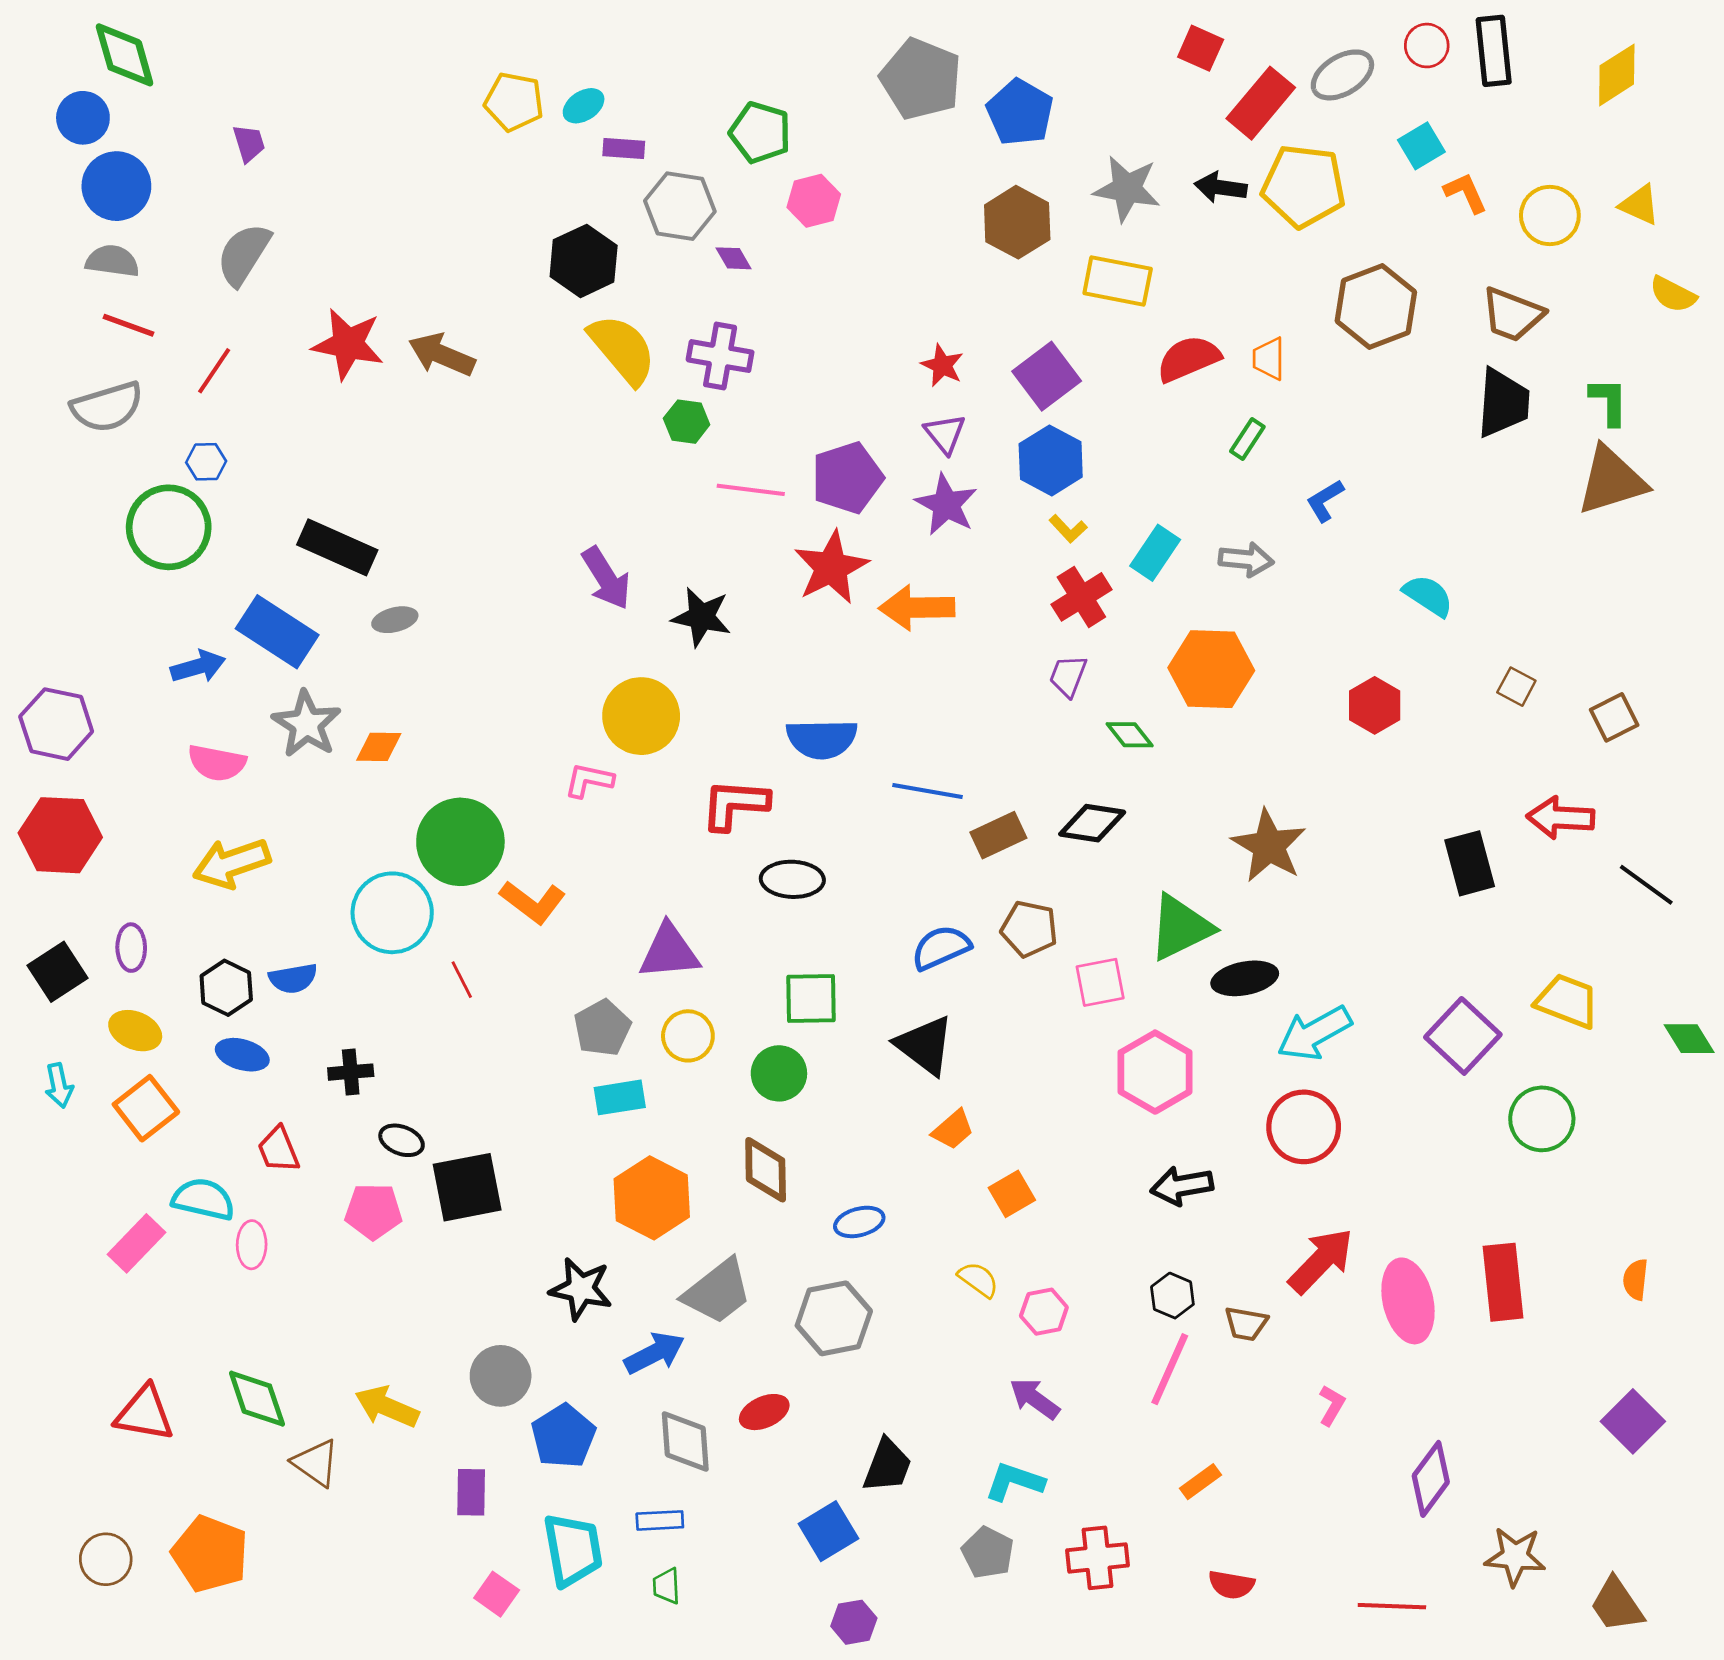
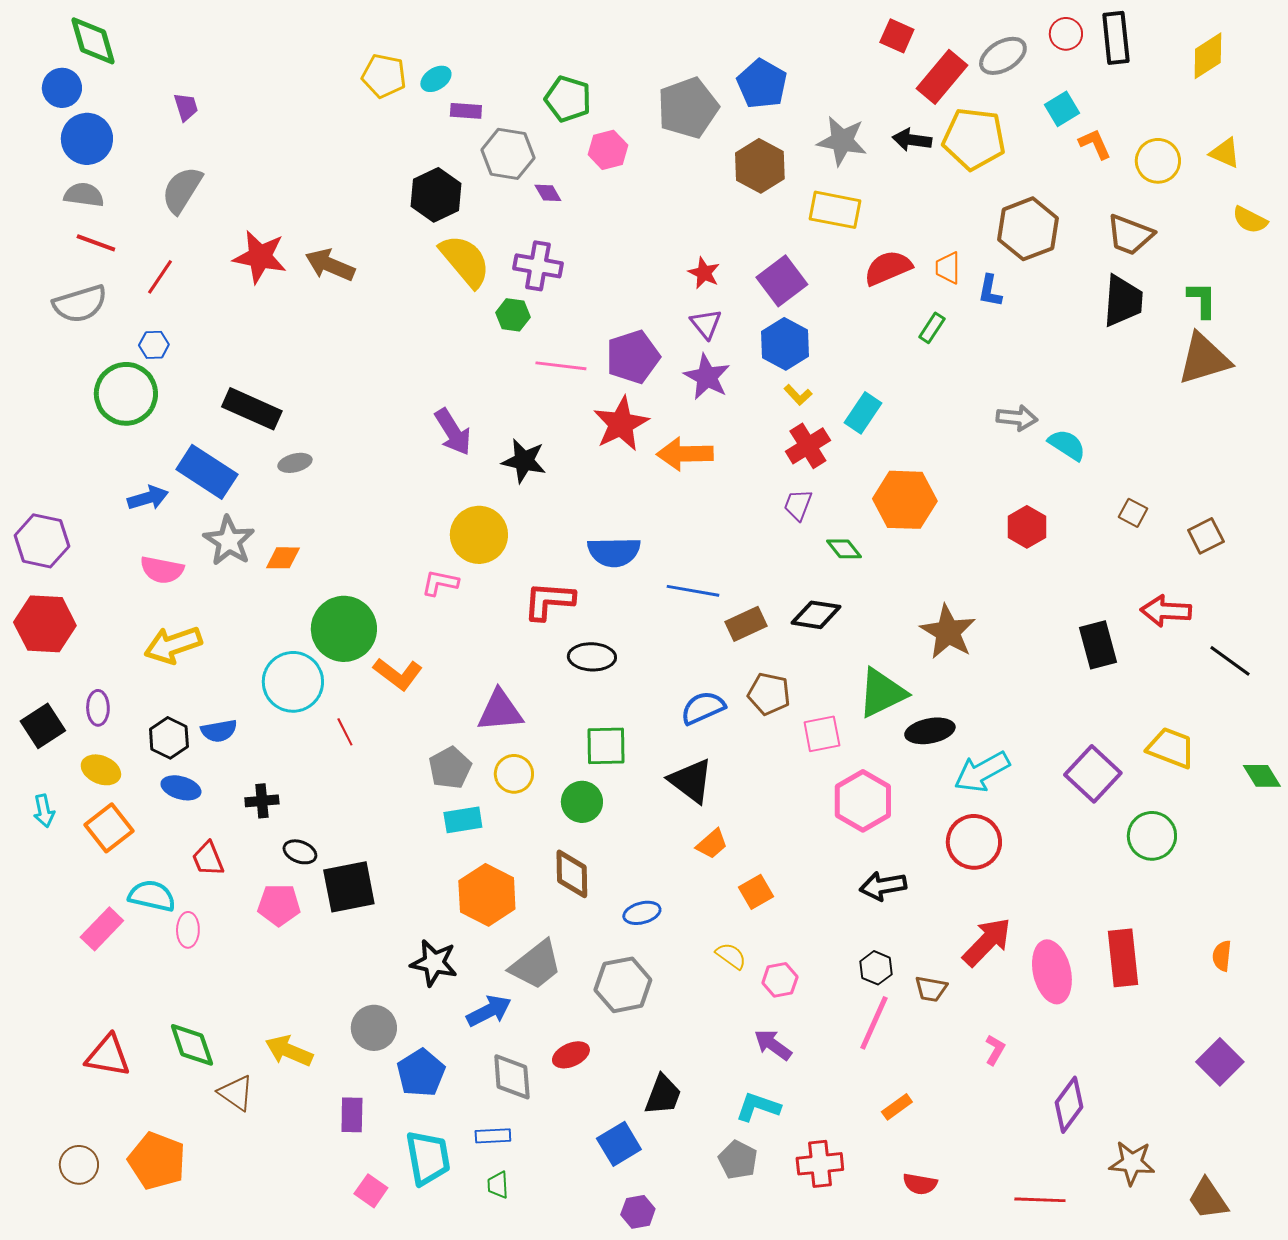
gray pentagon: (921, 79) -> (688, 108), moved, turned 30
blue L-shape: (1325, 501) -> (990, 291), moved, turned -48
gray arrow: (1246, 559) -> (1017, 418), moved

